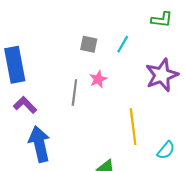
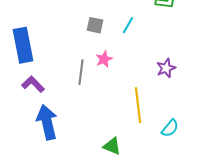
purple star: (162, 75) -> (166, 68), moved, size x0.6

